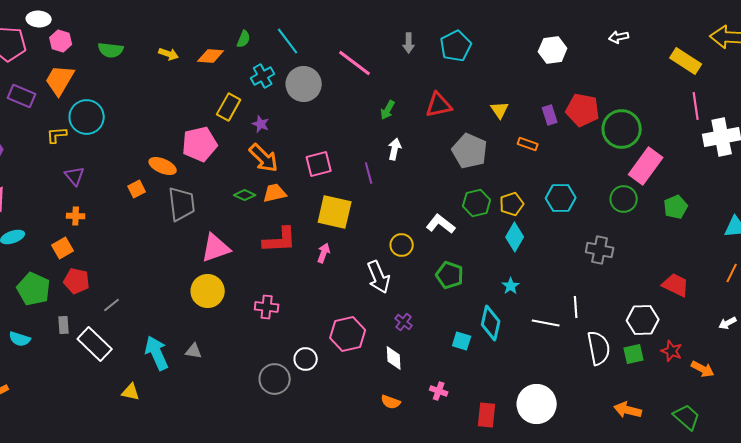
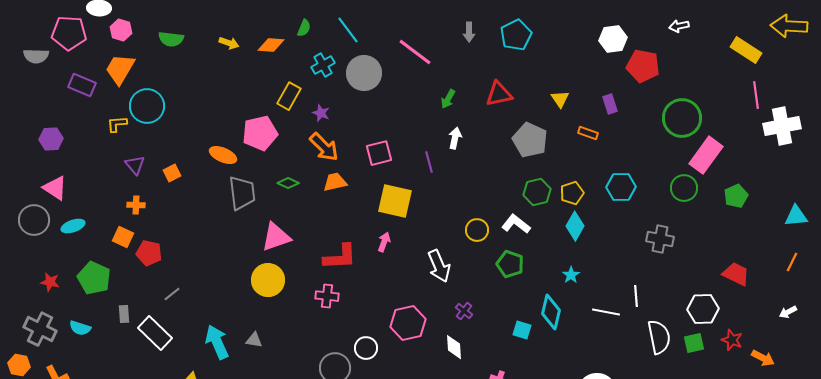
red pentagon: (583, 110) -> (643, 66), moved
orange square: (137, 189) -> (172, 173), moved
green diamond: (245, 195) -> (288, 183), moved
white L-shape: (441, 224) -> (516, 224), moved
red L-shape: (280, 240) -> (340, 257), moved
yellow circle: (402, 245) -> (477, 230), moved
orange square: (63, 248) -> (123, 237), turned -35
red pentagon: (77, 281) -> (149, 253), moved

